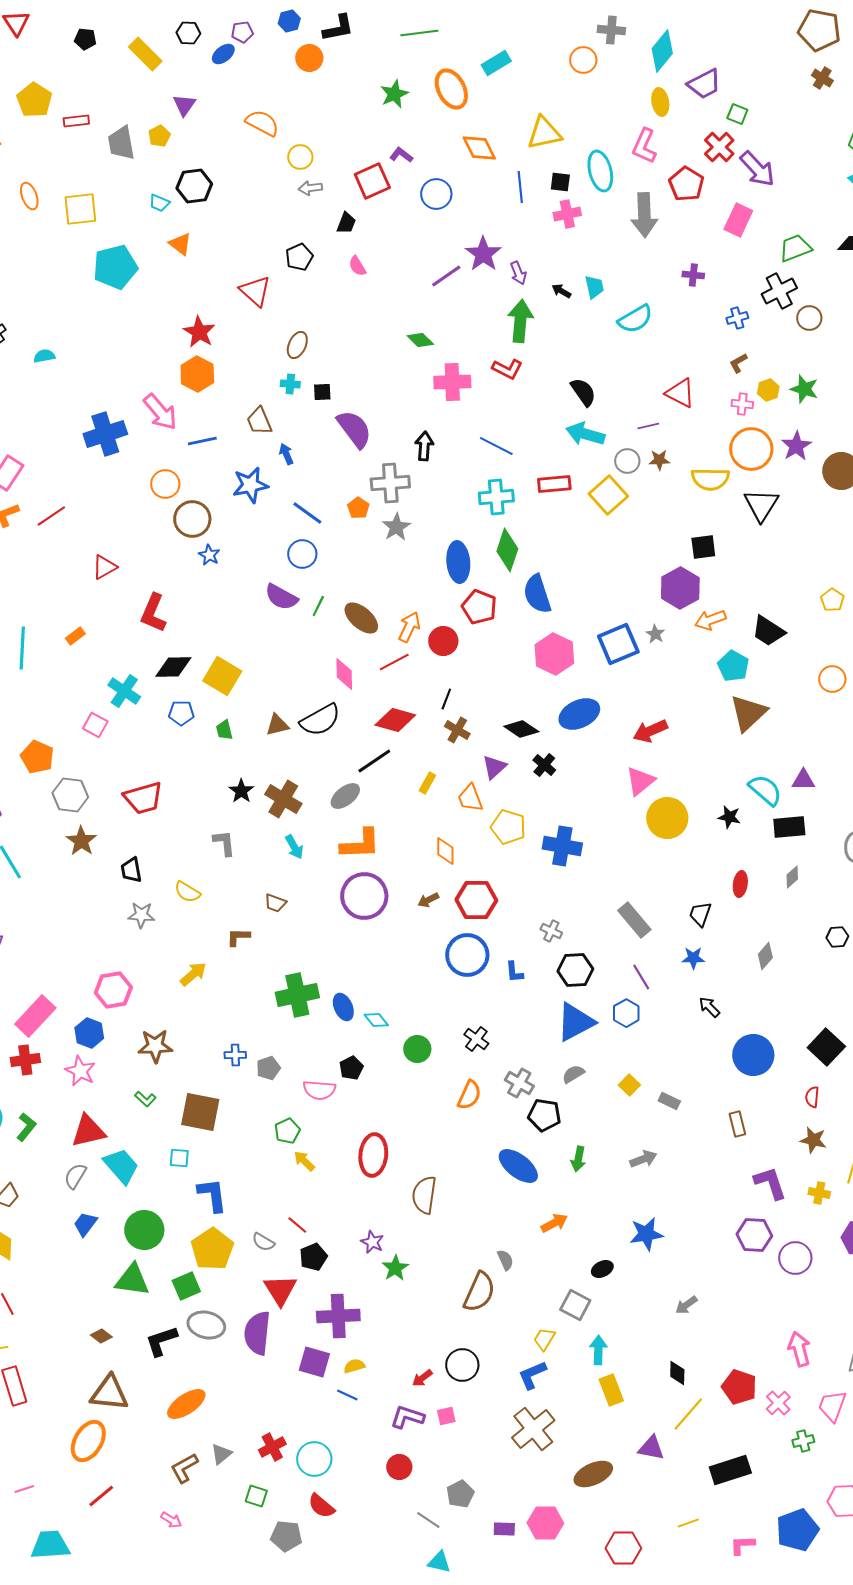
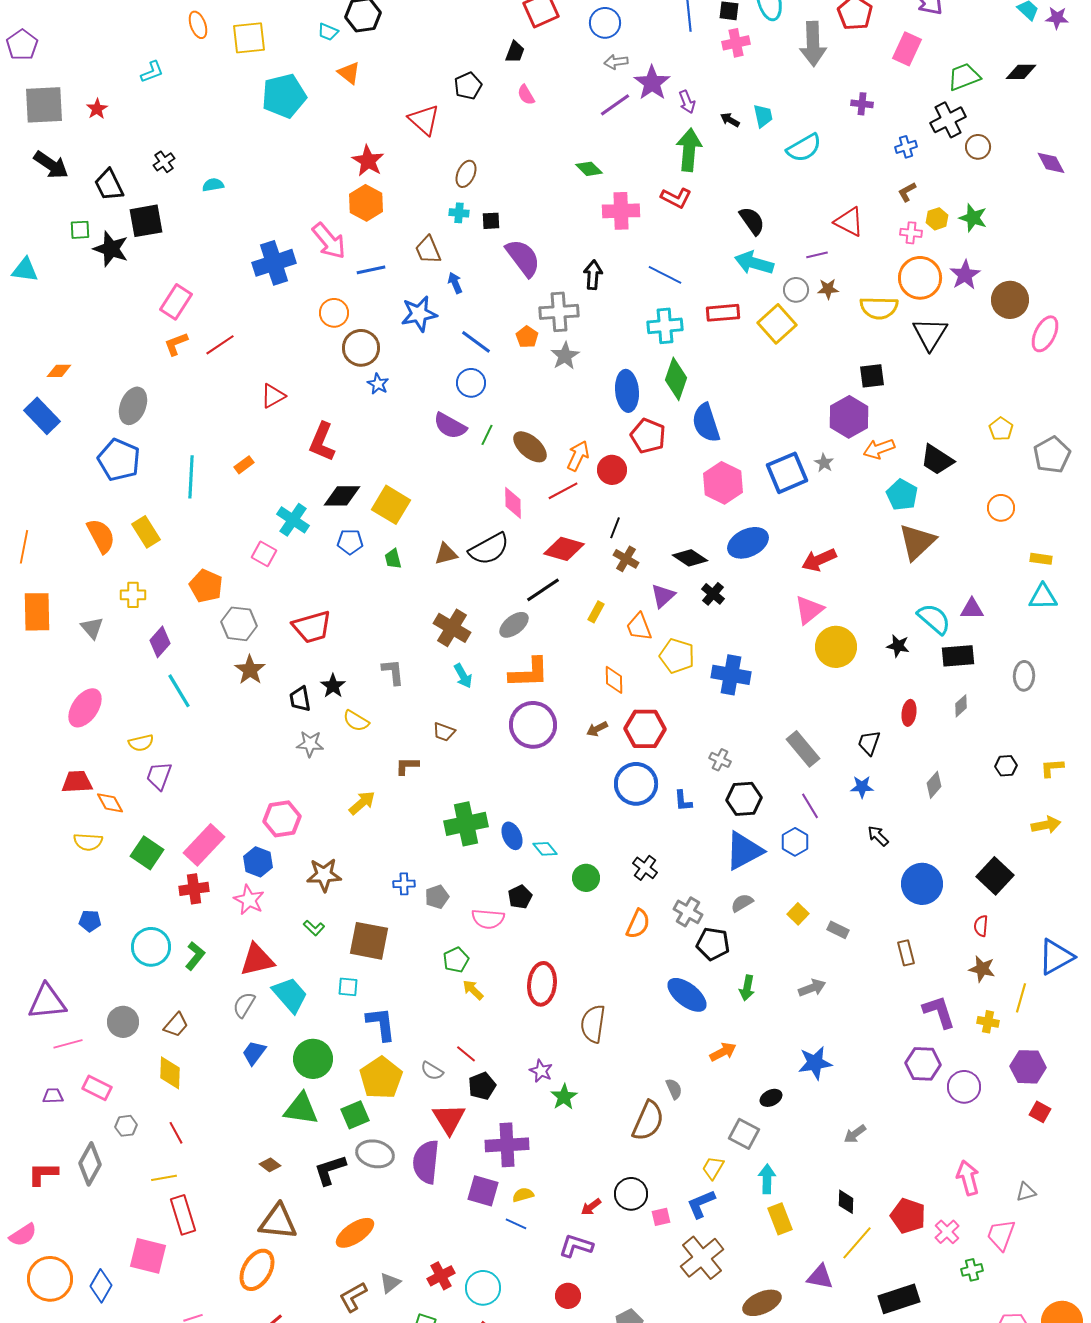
gray arrow: (310, 188) -> (616, 62), moved
black star: (241, 791) -> (333, 686), moved
pink square: (446, 1416) -> (661, 1217), moved

